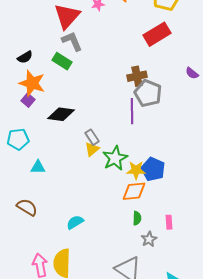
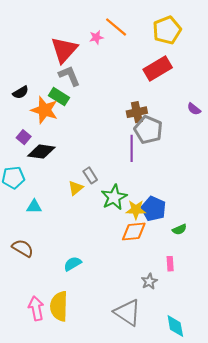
orange star: (32, 83) -> (44, 110), moved
black diamond: (61, 114) -> (41, 152), moved
yellow triangle: (92, 149) -> (76, 188), moved
green semicircle: (137, 218) -> (179, 229), moved, turned 64

